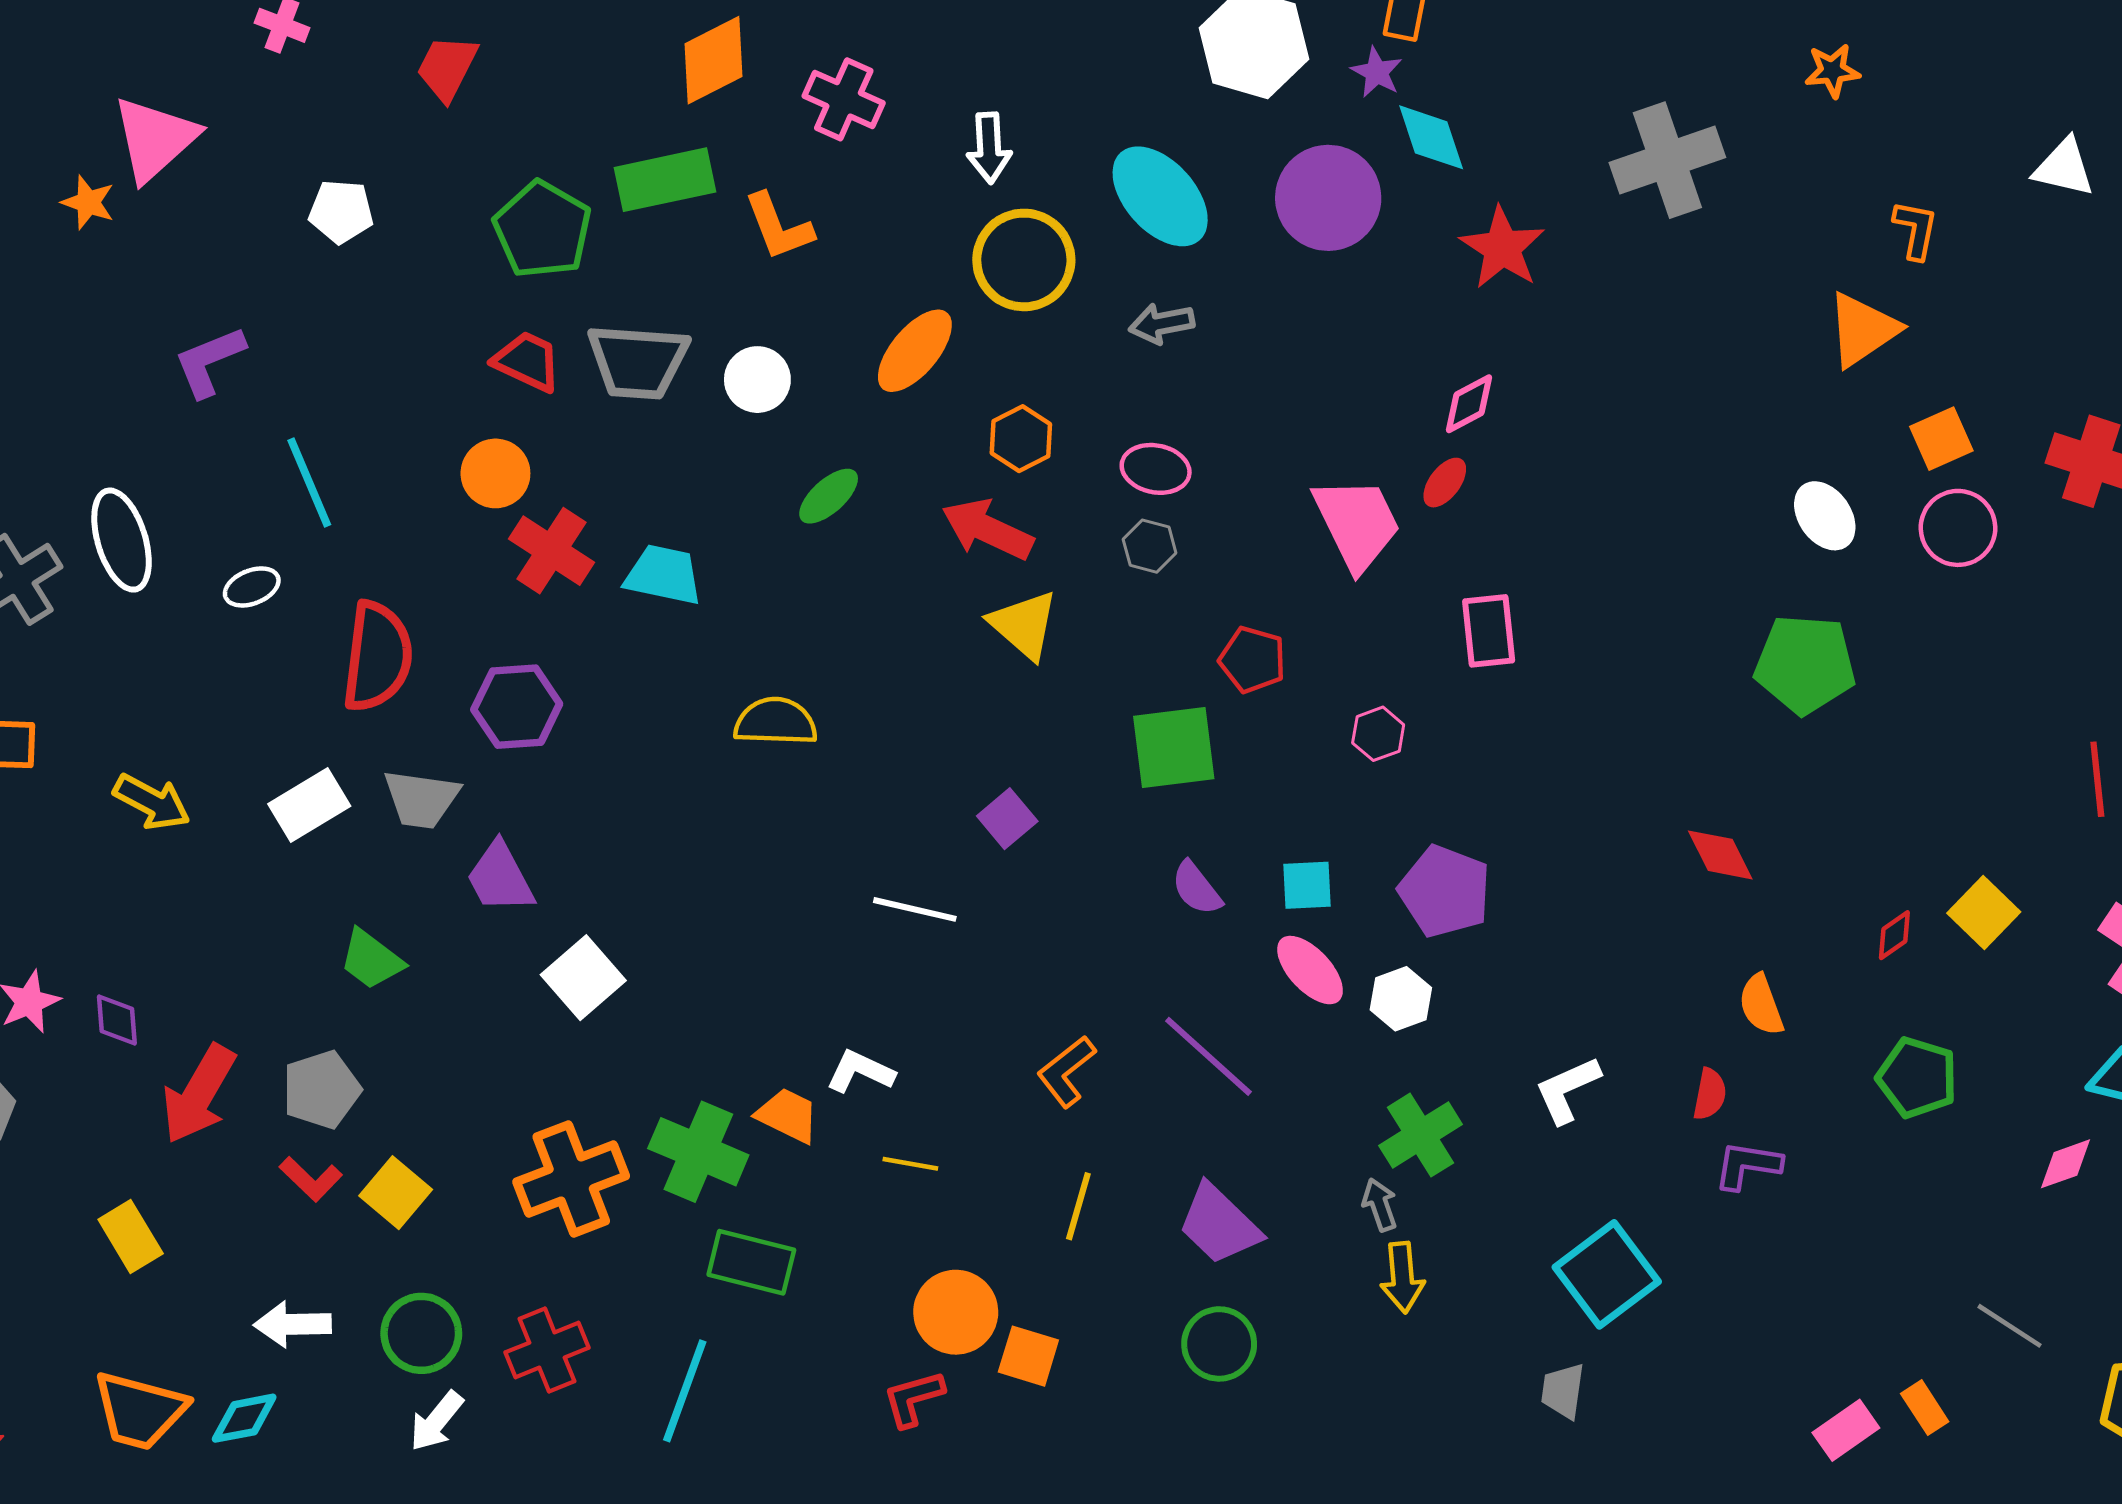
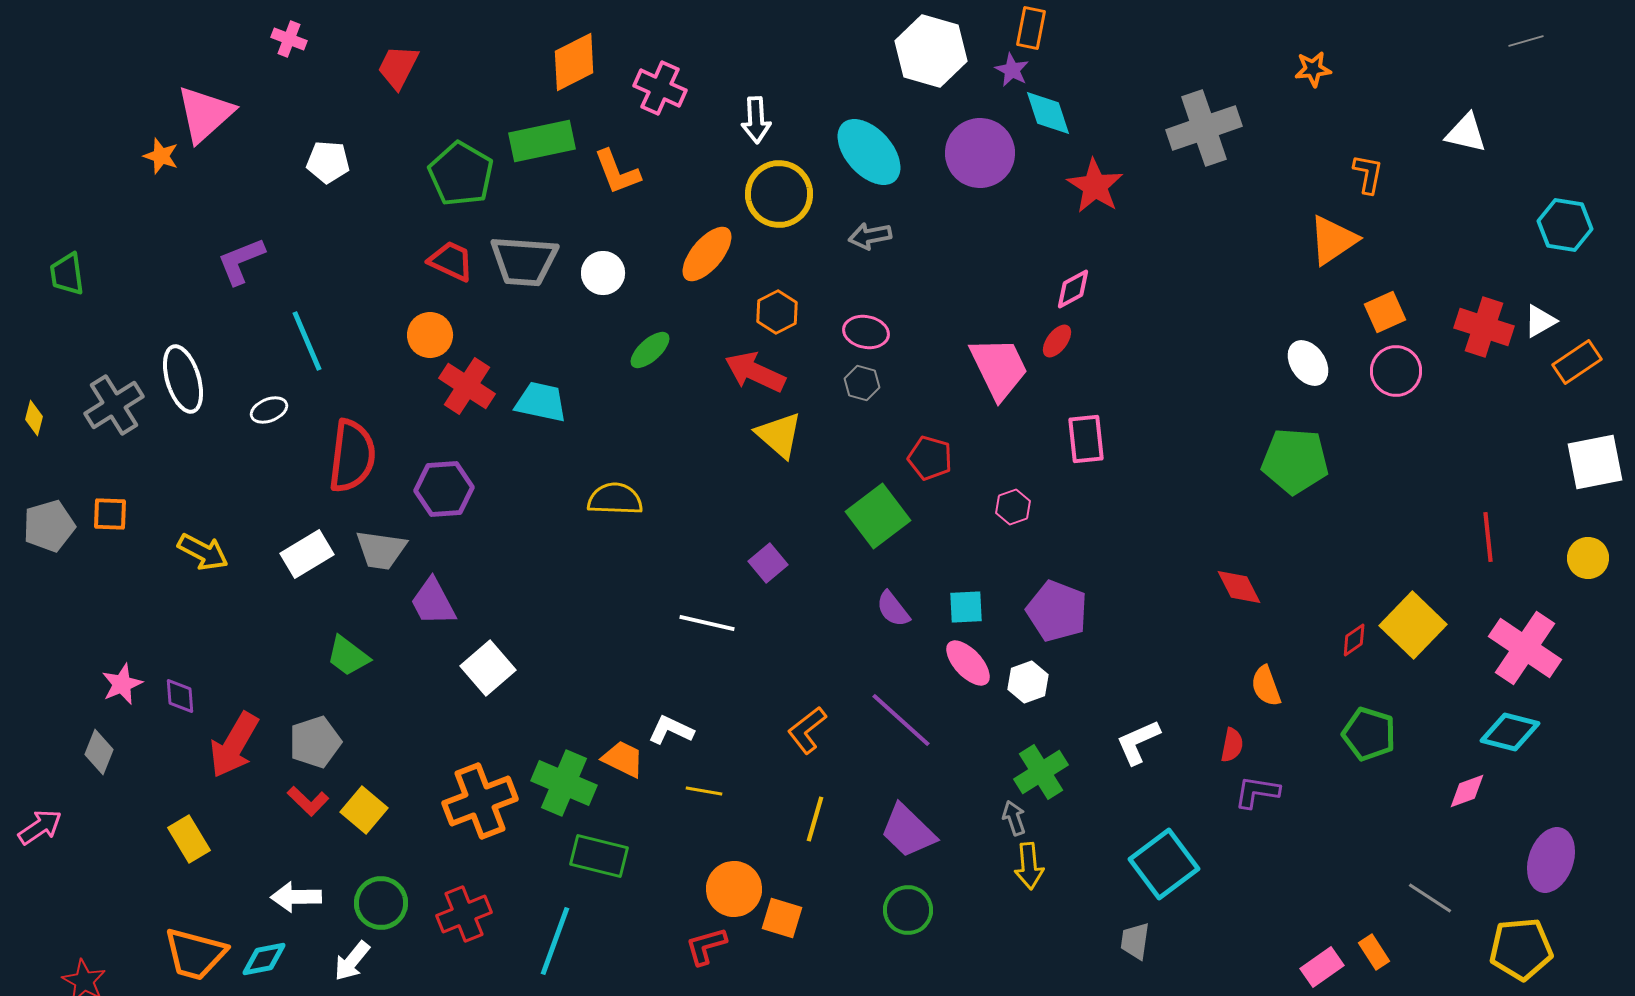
green square: (1174, 747) -> (878, 516), turned -30
yellow square: (1984, 912) -> (1413, 625), size x1.4
white arrow: (436, 1421) -> (352, 961), moved

